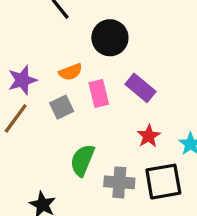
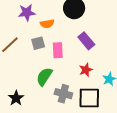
purple star: (22, 80) -> (27, 13), moved
pink rectangle: (99, 94) -> (58, 50), moved

